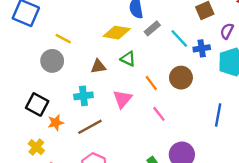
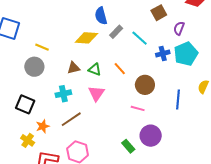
blue cross: (202, 48) -> (163, 54), moved
green triangle: (128, 59) -> (95, 69), moved
brown circle: (181, 78) -> (145, 85), moved
orange line: (151, 83) -> (120, 69), moved
pink line: (159, 114) -> (138, 108), moved, turned -32
orange star: (56, 123) -> (43, 126), moved

